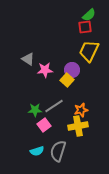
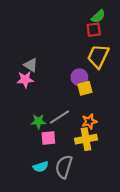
pink star: (45, 70) -> (25, 79), moved
yellow square: (67, 80) -> (85, 88), moved, turned 32
pink square: (44, 125) -> (48, 138), turned 32

